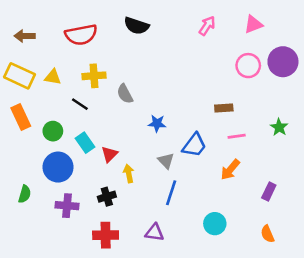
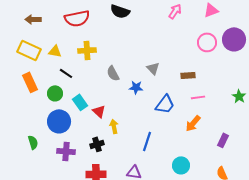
gray semicircle: (125, 94) -> (113, 73), moved
black line: (80, 104) -> (66, 73), moved
green star: (279, 127) -> (239, 96), moved
red triangle: (109, 154) -> (99, 111), turned -32
gray triangle: (166, 161) -> (153, 68), moved
green semicircle: (25, 194) -> (33, 142), turned -32

